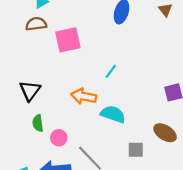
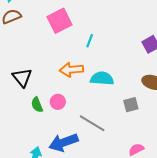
pink square: (68, 40) -> (60, 21), moved
pink circle: (59, 138) -> (58, 102), moved

